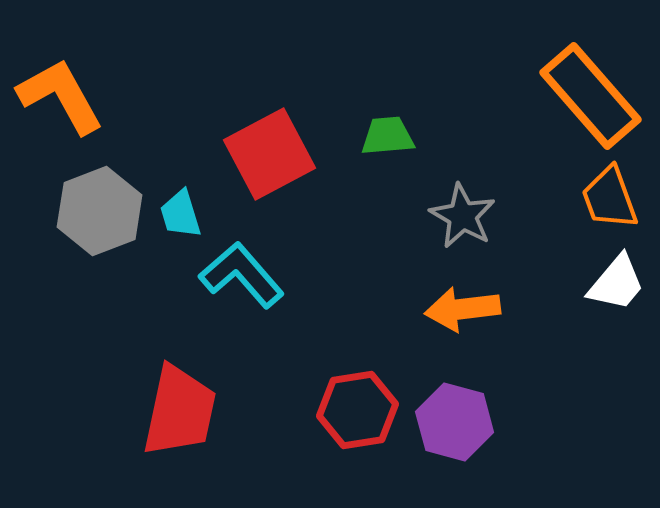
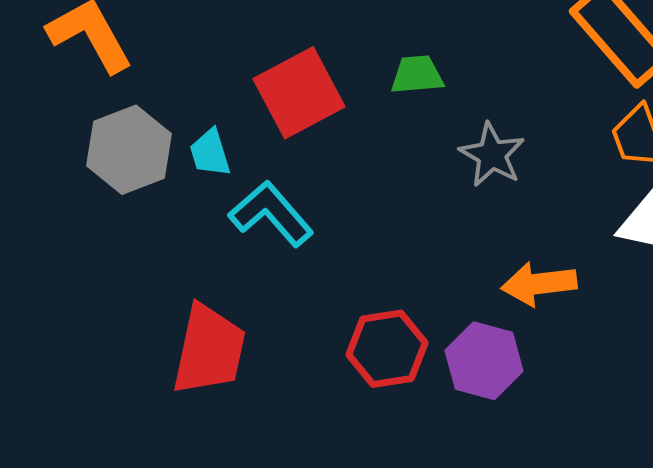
orange arrow: (463, 309) -> (539, 284), moved

